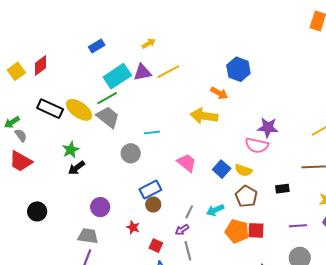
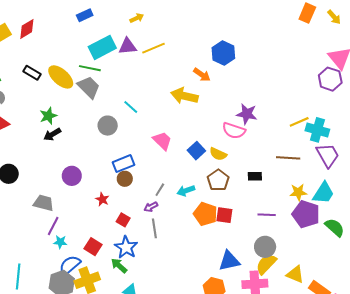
green line: (107, 98) -> (90, 68), turned 35
black rectangle: (50, 109) -> (32, 73), size x0.7
cyan line: (152, 132) -> (131, 107), turned 42
gray trapezoid: (88, 236) -> (44, 203), moved

